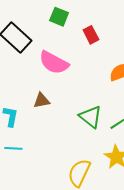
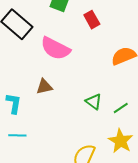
green triangle: (90, 117) -> (94, 102), size x0.7

